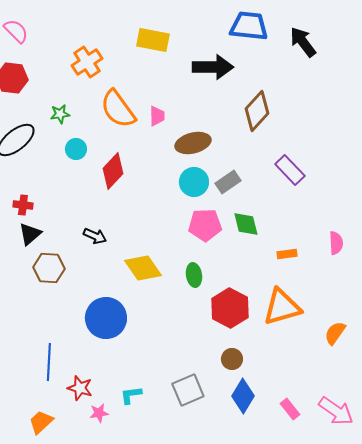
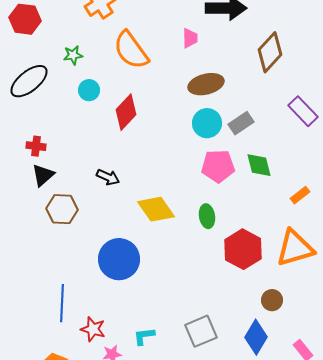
pink trapezoid: (157, 116) -> (190, 38), moved
orange rectangle: (287, 254) -> (300, 195), turned -30
brown circle: (232, 359) -> (272, 300), moved

